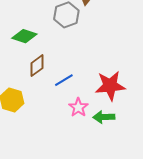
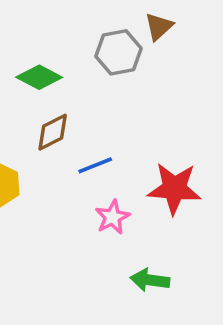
green arrow: (104, 117) -> (150, 280), moved

